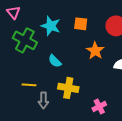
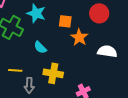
orange square: (81, 24) -> (65, 21), moved

